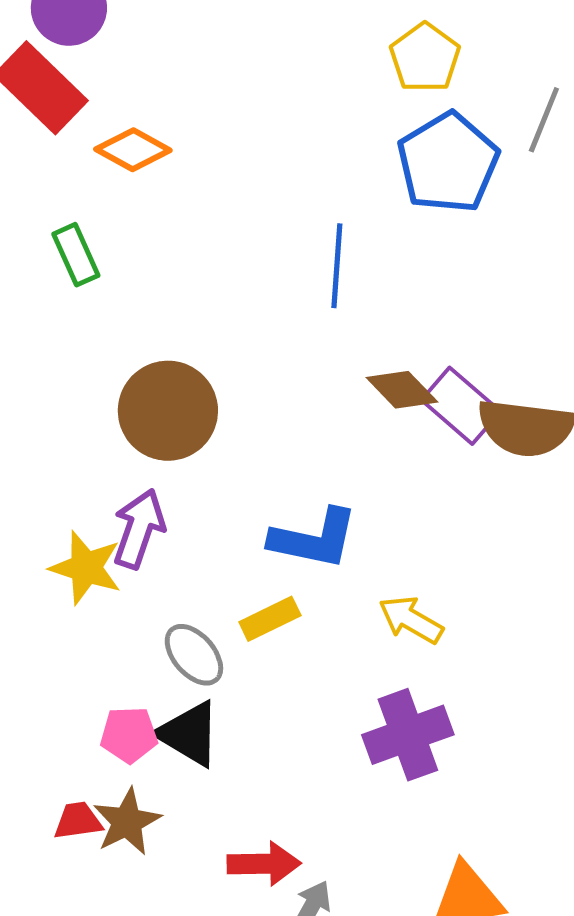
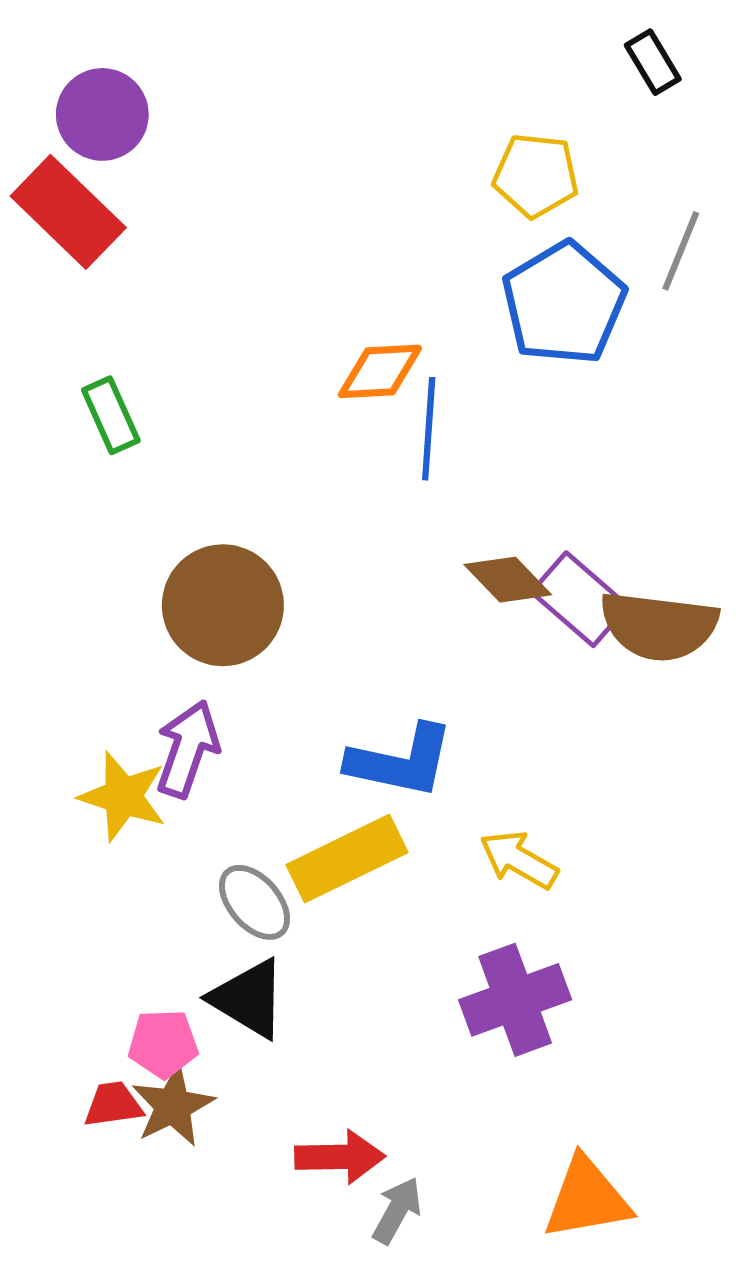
yellow pentagon: (425, 58) -> (536, 175), turned -30
orange diamond: (133, 150) -> (380, 371), moved, turned -32
yellow rectangle: (270, 619) -> (347, 859), size x1.6
pink pentagon: (129, 735) -> (163, 1044), moved

